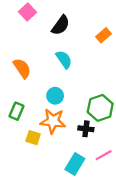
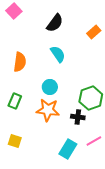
pink square: (28, 12) -> (14, 11), moved
orange semicircle: (22, 68) -> (20, 62), turned 42
yellow square: (33, 138) -> (15, 141), moved

